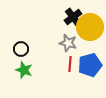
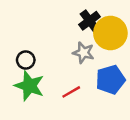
red line: (70, 64) -> (71, 92), moved, turned 56
green star: (24, 70) -> (29, 86), size x1.4

